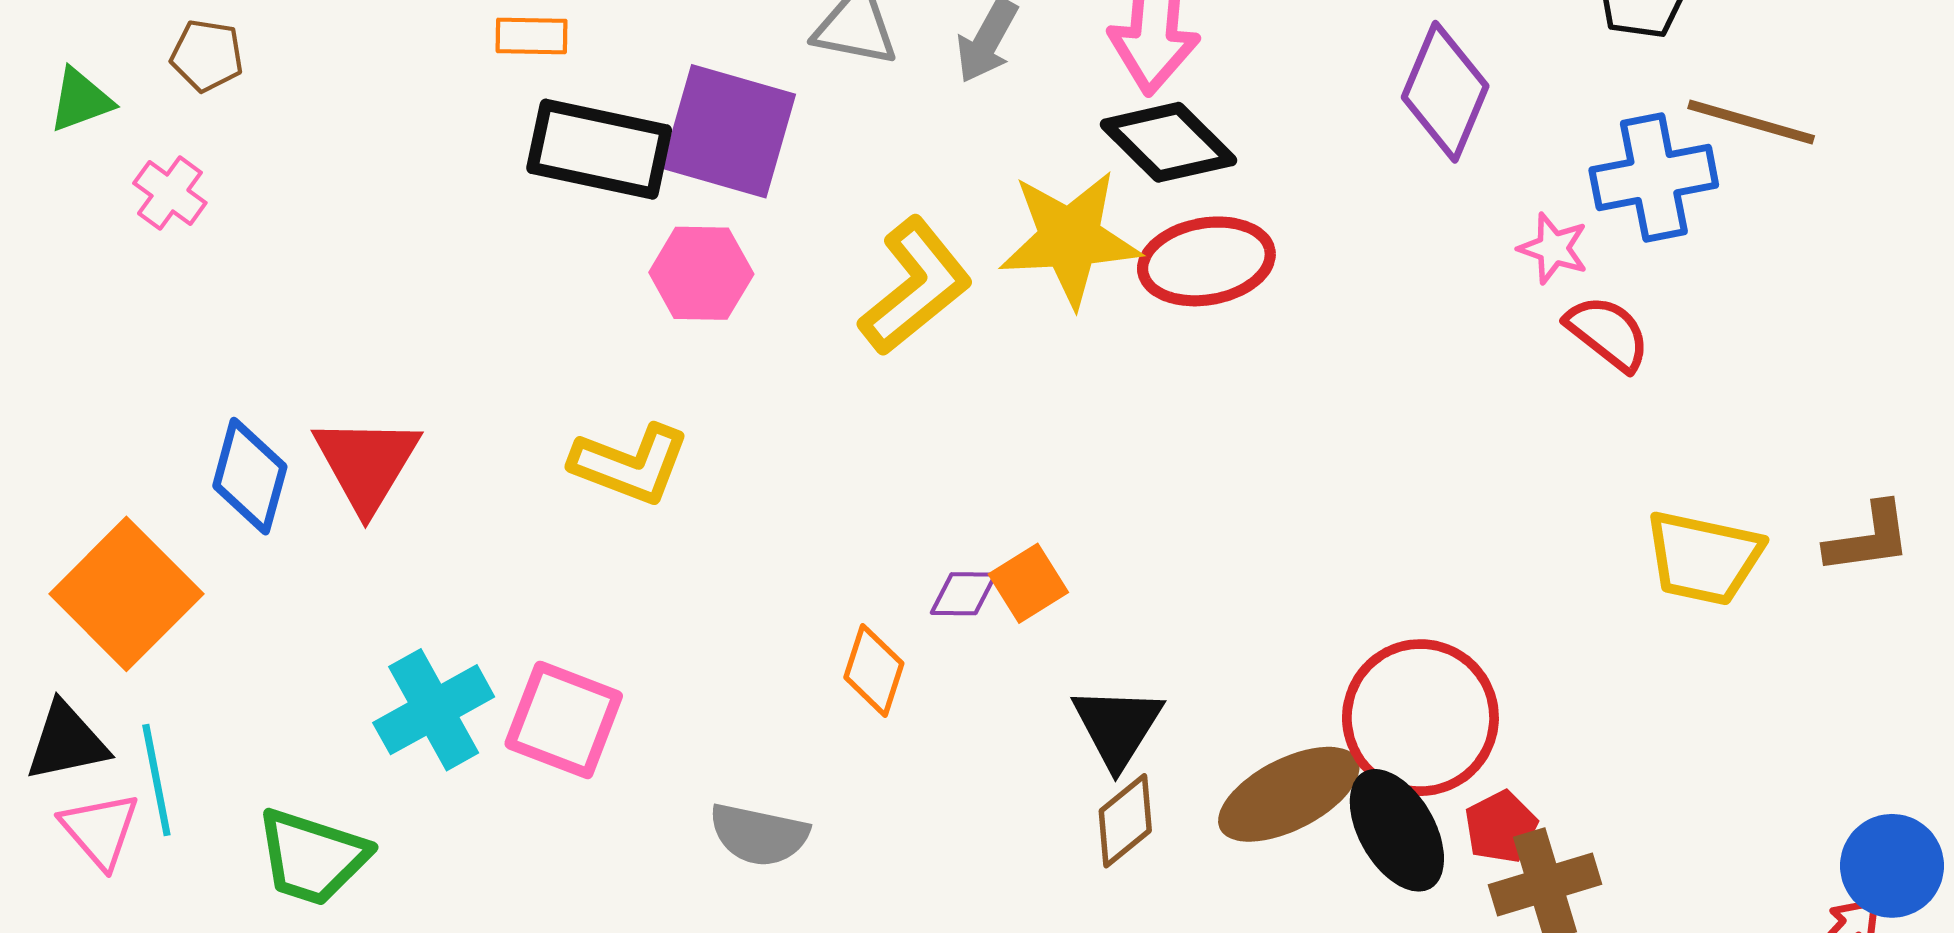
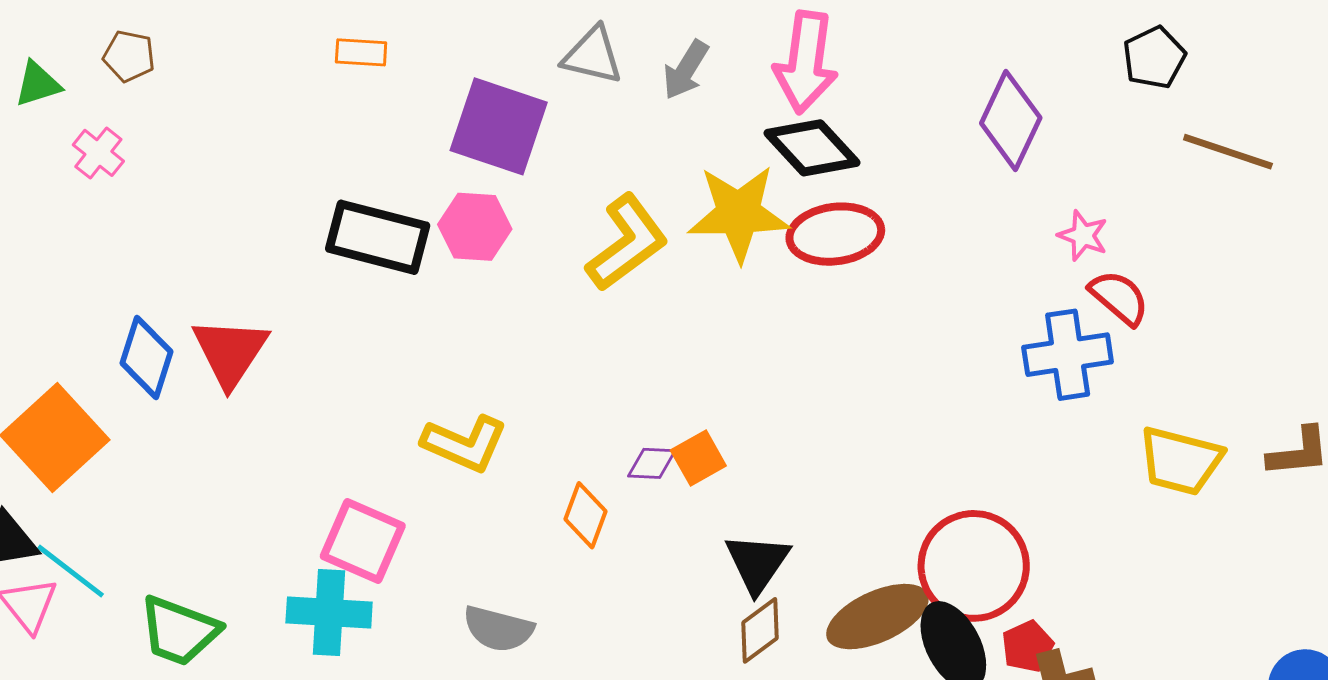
black rectangle: (599, 149) -> (378, 237), moved
blue cross: (1654, 178) -> (1068, 355), moved
yellow L-shape: (630, 464) -> (465, 444), moved
cyan cross: (434, 710) -> (329, 613), moved, turned 30
cyan line: (156, 780) -> (70, 571), turned -44

